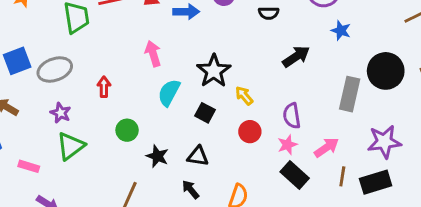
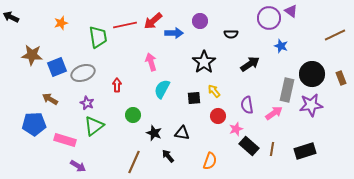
black star: (214, 71) -> (204, 62), moved
black square: (205, 113) -> (194, 98), moved, turned -32
purple star: (384, 142) -> (311, 105), moved
pink star: (287, 145) -> (236, 129), moved
pink arrow: (326, 148) -> (274, 113), moved
pink rectangle: (29, 166) -> (65, 140), size x1.5
brown line: (342, 176) -> (272, 149), moved
black arrow: (191, 189) -> (168, 156), moved

